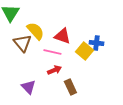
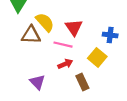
red triangle: (62, 36) -> (74, 27), turned 36
brown triangle: (22, 43) -> (31, 35), turned -48
yellow square: (84, 51) -> (97, 57), moved

